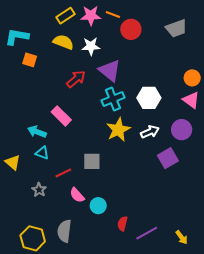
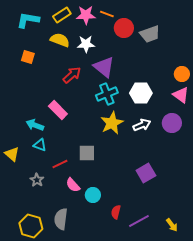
gray trapezoid: (176, 28) -> (150, 34), moved
cyan L-shape: (17, 37) -> (28, 20), moved
purple square: (168, 158) -> (146, 173), moved

